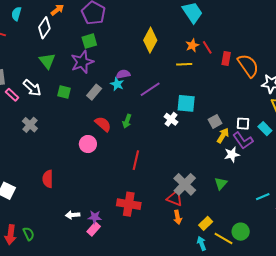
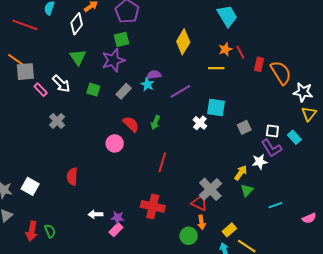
yellow arrow: (223, 135) -> (241, 173), moved
cyan line: (263, 197) -> (275, 205), moved
green circle: (241, 232) -> (189, 236), moved

